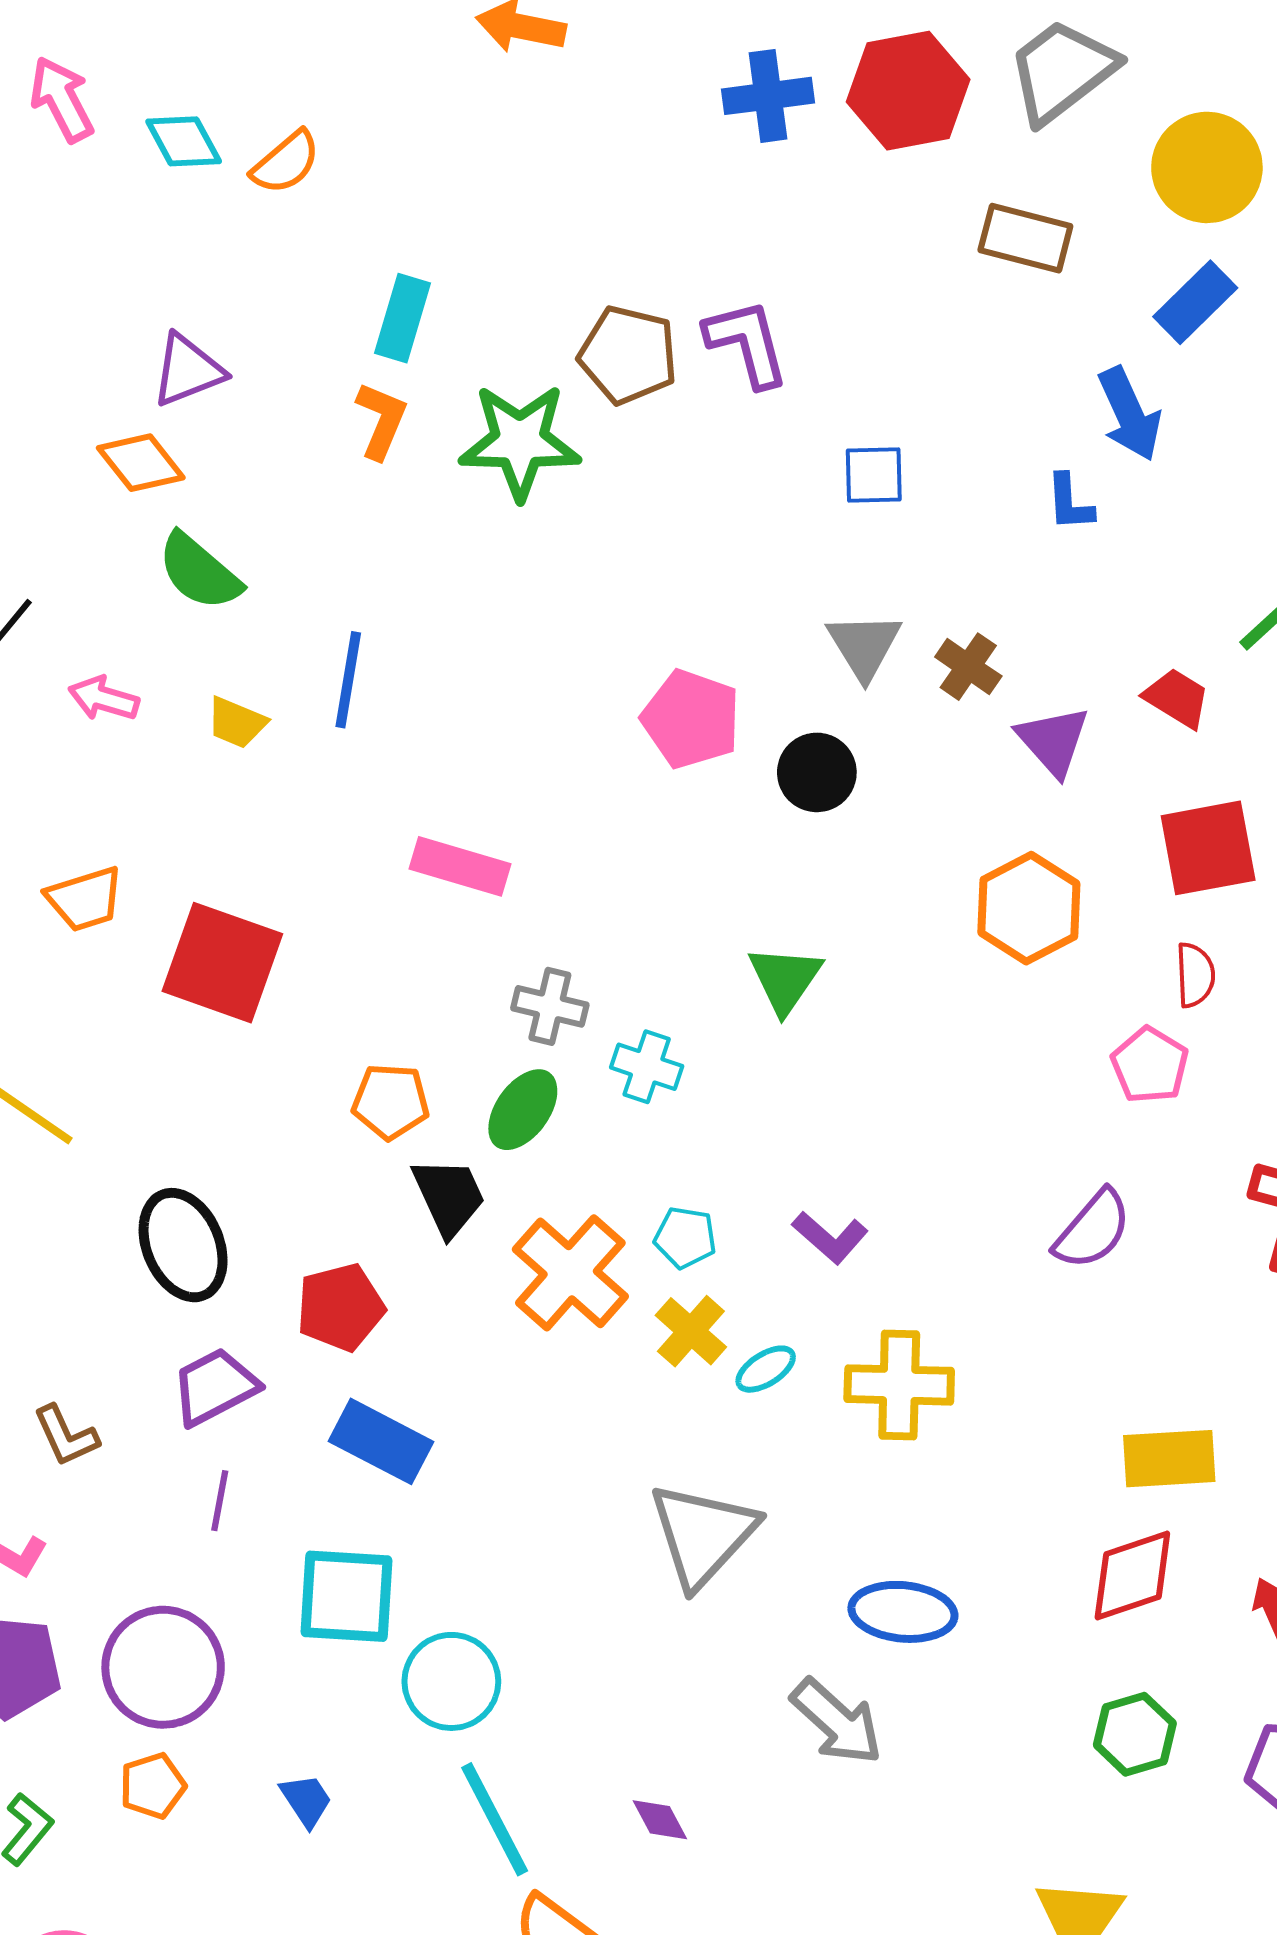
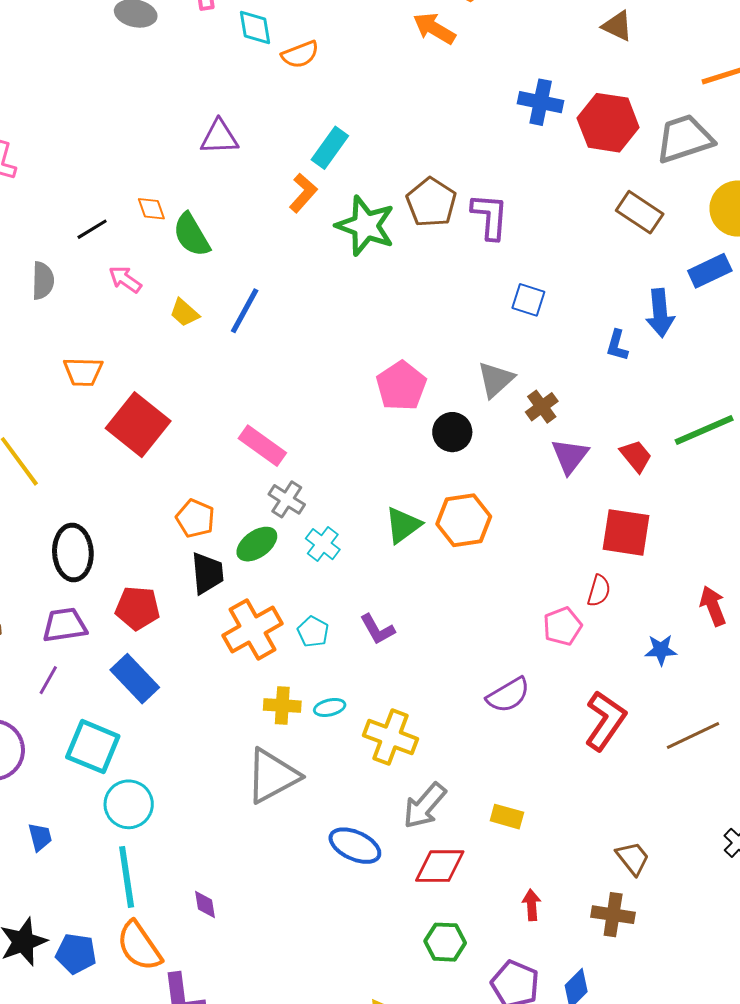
orange diamond: (141, 463) -> (151, 209), moved, size x0.7
pink rectangle: (460, 866) -> (262, 446), moved
orange hexagon: (1029, 908) -> (464, 520), moved
purple L-shape: (830, 1237) -> (377, 629), moved
yellow cross: (691, 1331) -> (282, 706), moved, turned 33
yellow rectangle: (1169, 1459) -> (507, 817), size x0.7
red diamond: (1132, 1575) -> (440, 866), moved
gray arrow: (837, 1722) -> (425, 806), moved, turned 69

